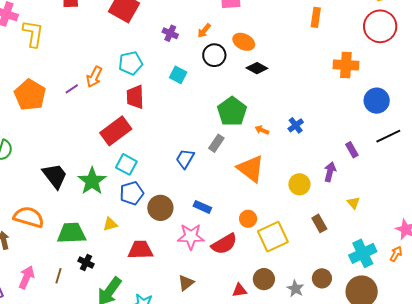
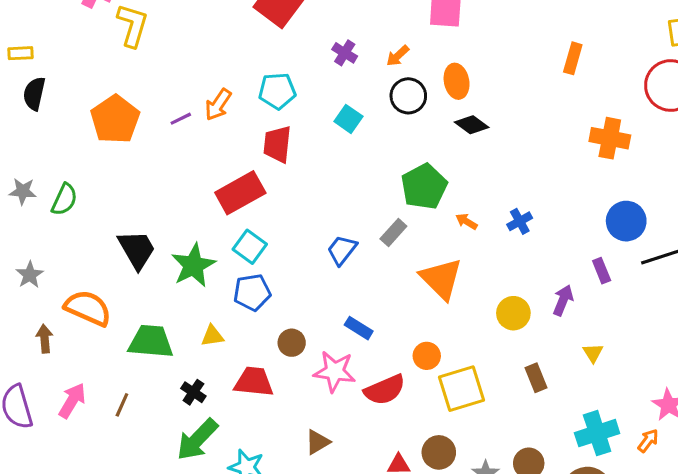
orange ellipse: (244, 42) -> (457, 81), turned 45
blue circle: (377, 101) -> (626, 221), moved
brown circle: (160, 208) -> (292, 343), moved, size x0.7
black cross: (86, 262) -> (193, 392), moved

